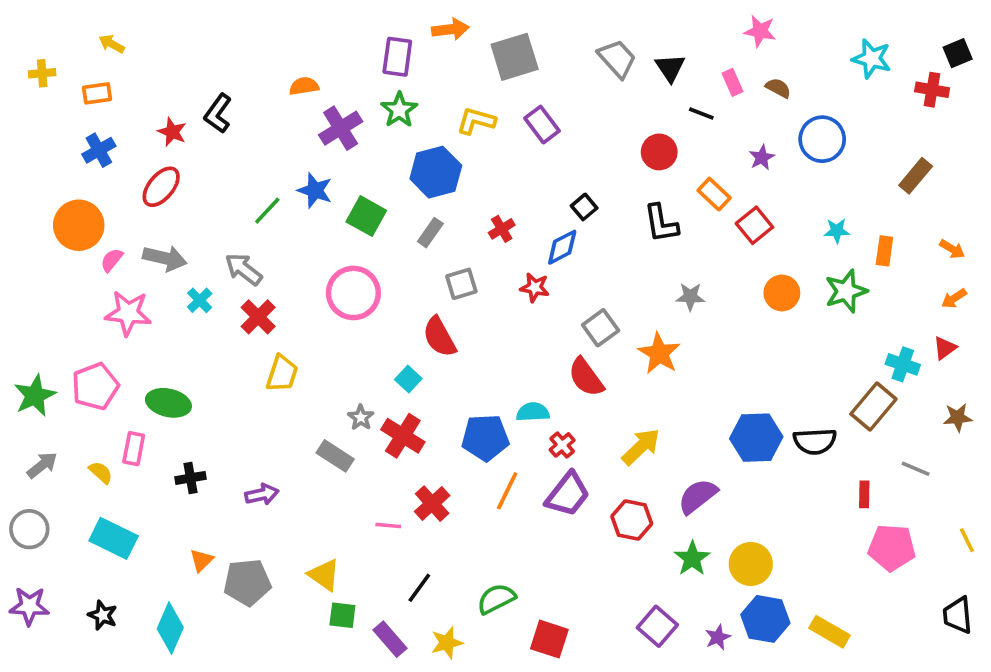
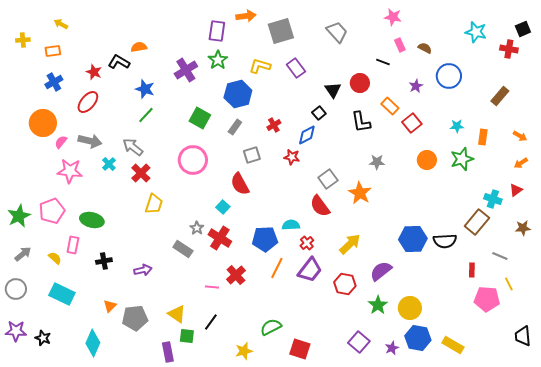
pink star: (760, 31) -> (393, 17), moved
black triangle: (670, 68) -> (333, 90), moved
orange semicircle: (304, 86) -> (139, 47), moved
black L-shape: (218, 114) -> (119, 62), turned 85
blue star: (315, 190) -> (145, 89), moved
yellow line: (967, 540) -> (509, 284), moved
black line: (419, 588) -> (211, 322), moved
black star: (103, 615) -> (43, 338), moved
purple rectangle: (390, 639) -> (168, 352), moved, turned 30

